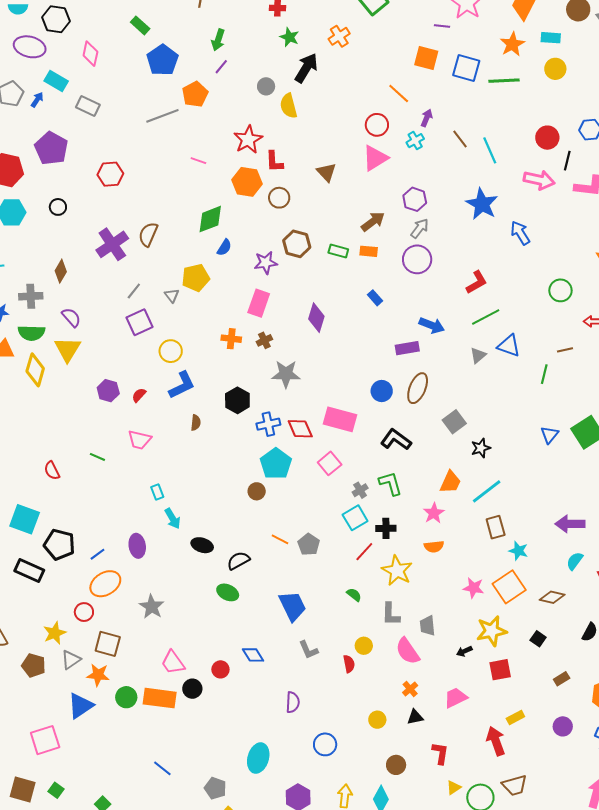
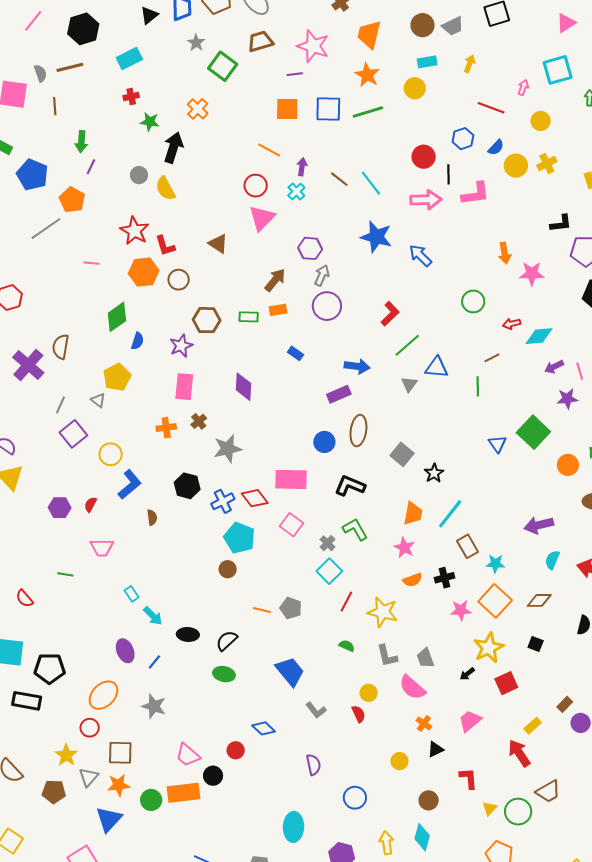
cyan rectangle: (551, 38) -> (427, 62), moved
black cross: (386, 528) -> (444, 578), moved
blue line: (97, 554) -> (154, 662), moved
brown rectangle: (562, 679) -> (565, 704), moved

